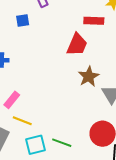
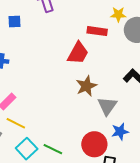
blue square: (23, 20) -> (14, 22), moved
cyan square: (36, 145) -> (27, 149), turned -35

